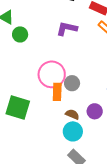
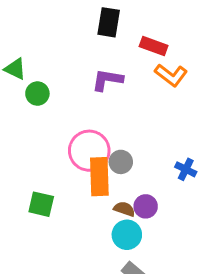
orange rectangle: (57, 92) -> (99, 177), size x1.4
green square: (18, 108) -> (41, 204), size x0.7
purple circle: (95, 111) -> (146, 206), moved

